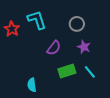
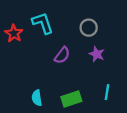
green rectangle: (67, 71) -> (71, 99), moved
cyan line: (90, 72) -> (107, 92), moved, turned 48

